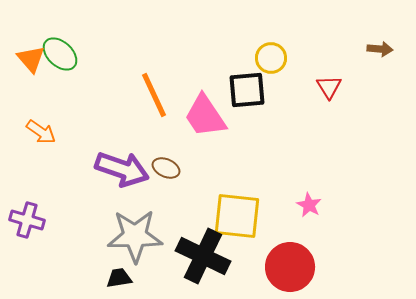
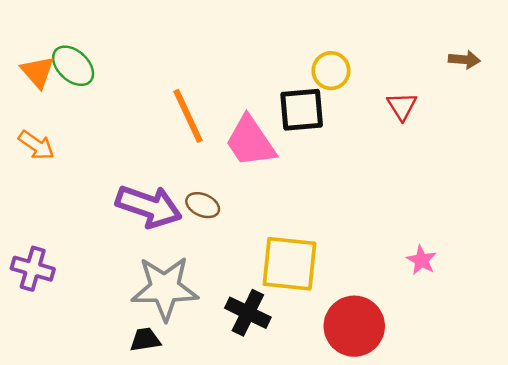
orange arrow: (41, 132) -> (36, 145), moved
pink star: (309, 205) -> (421, 260), moved
black cross: (203, 256) -> (248, 313), size x0.7

